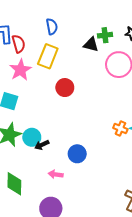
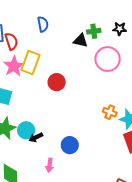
yellow rectangle: (48, 56) -> (31, 63), moved
orange cross: (120, 129) -> (110, 112), moved
pink arrow: (56, 174) -> (50, 165), turned -88

